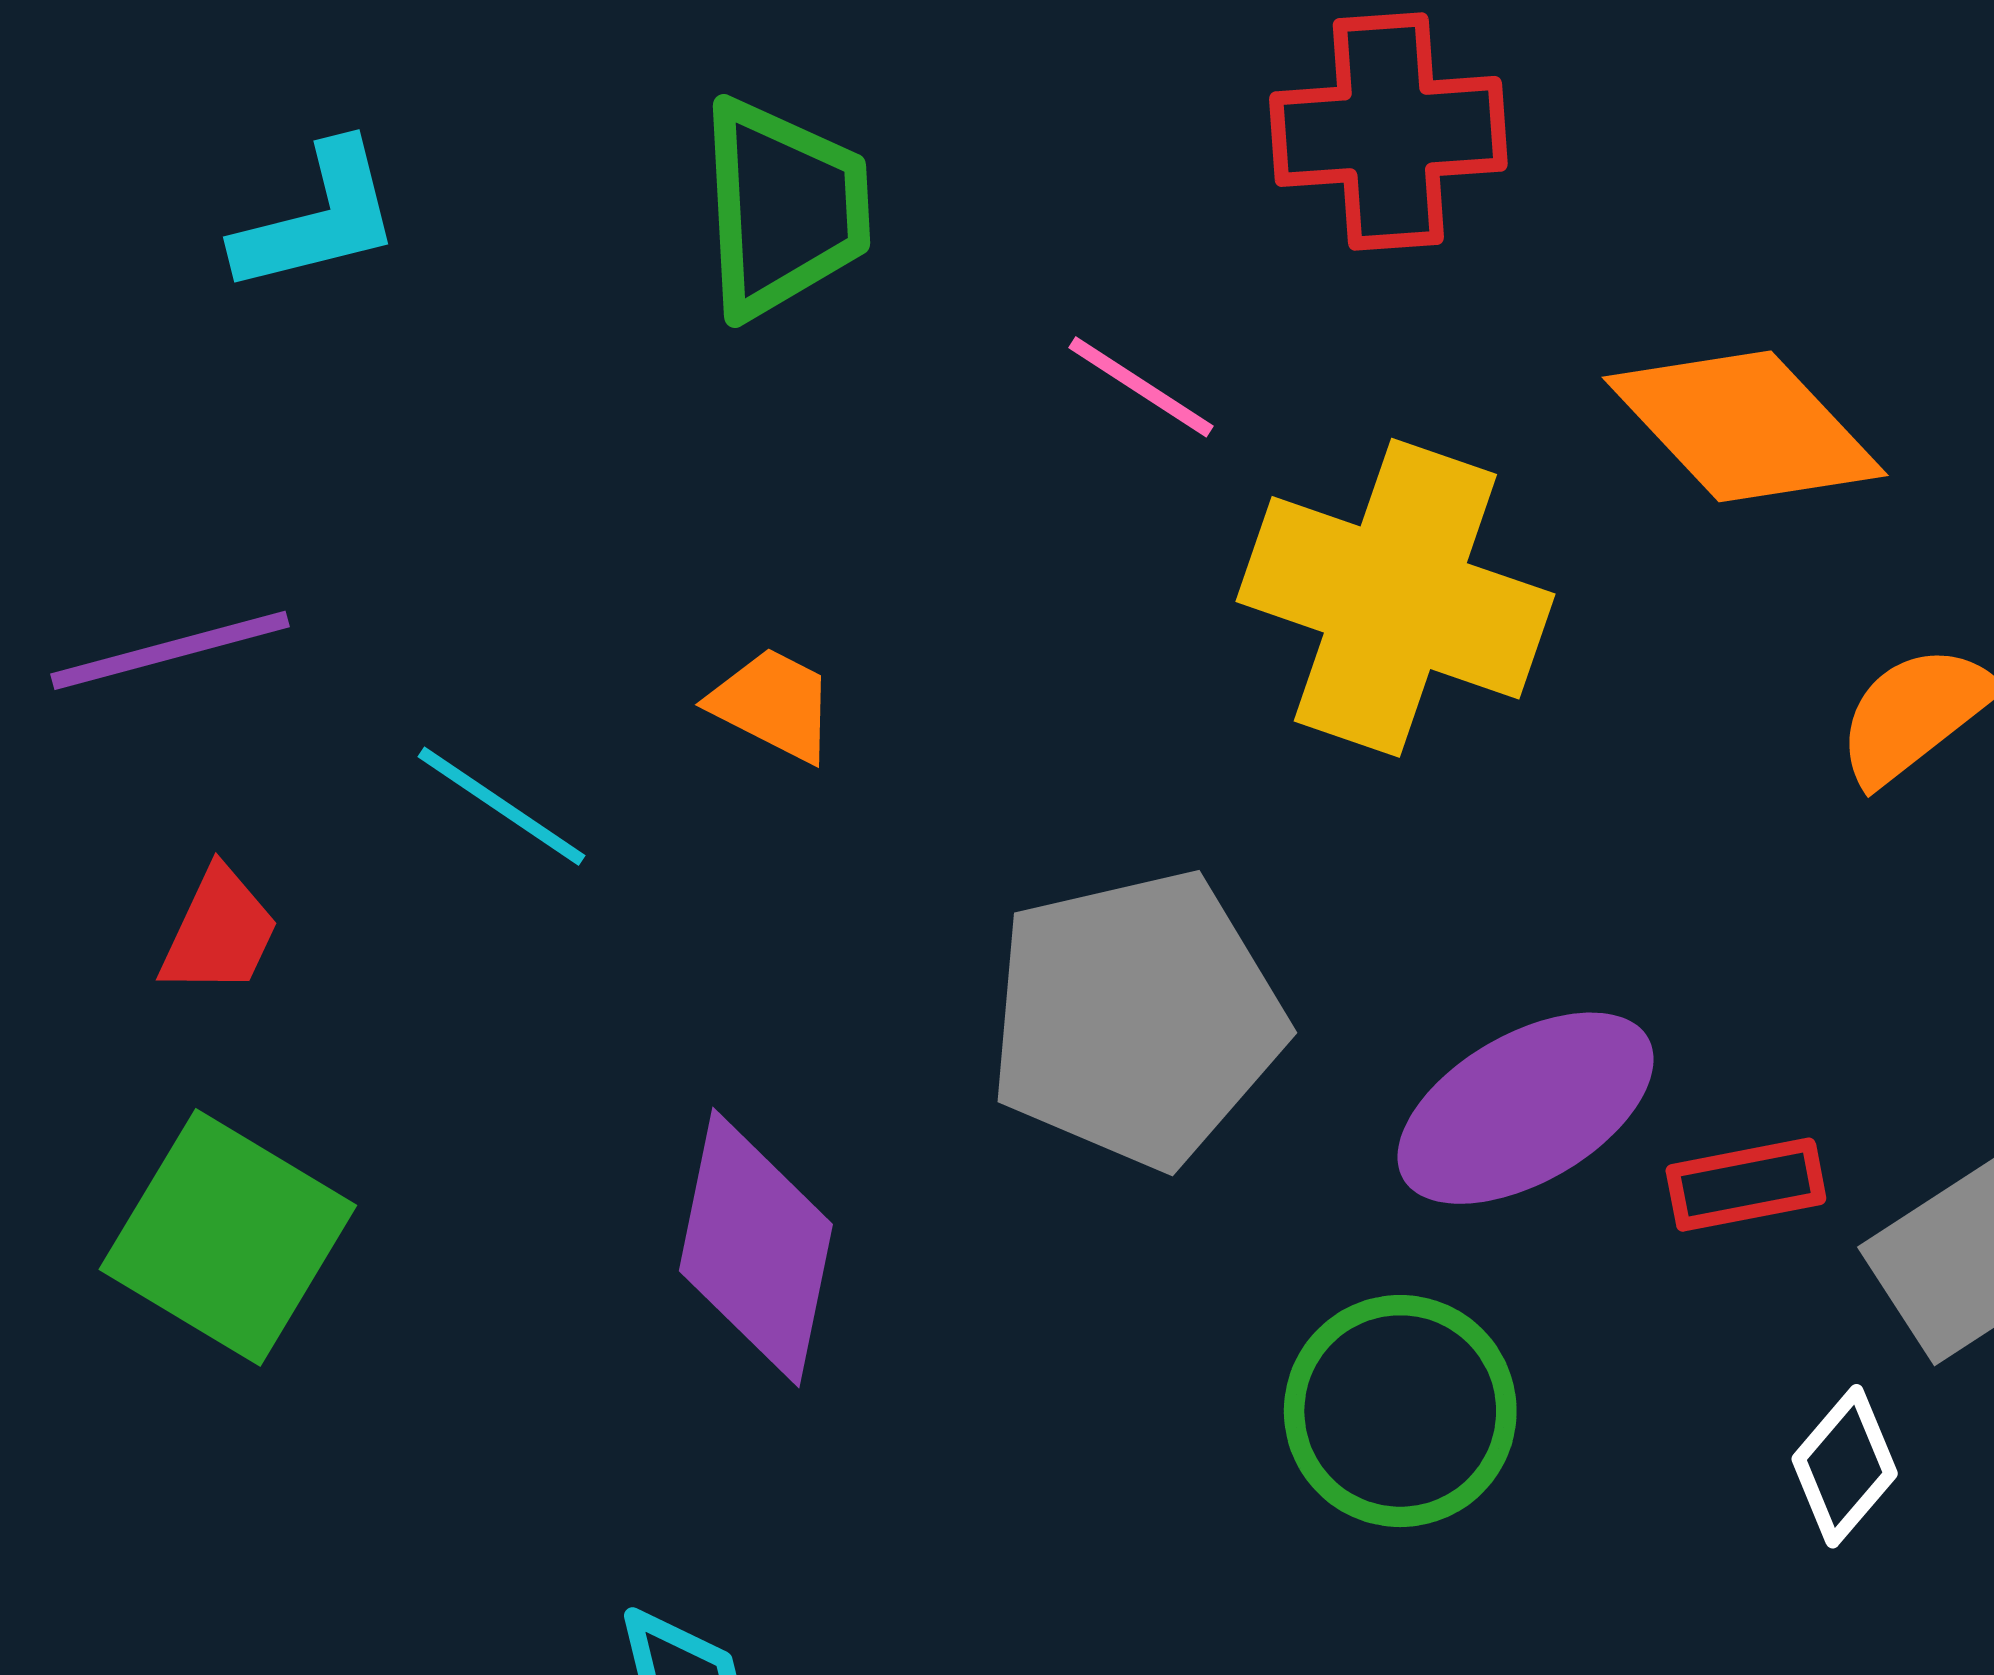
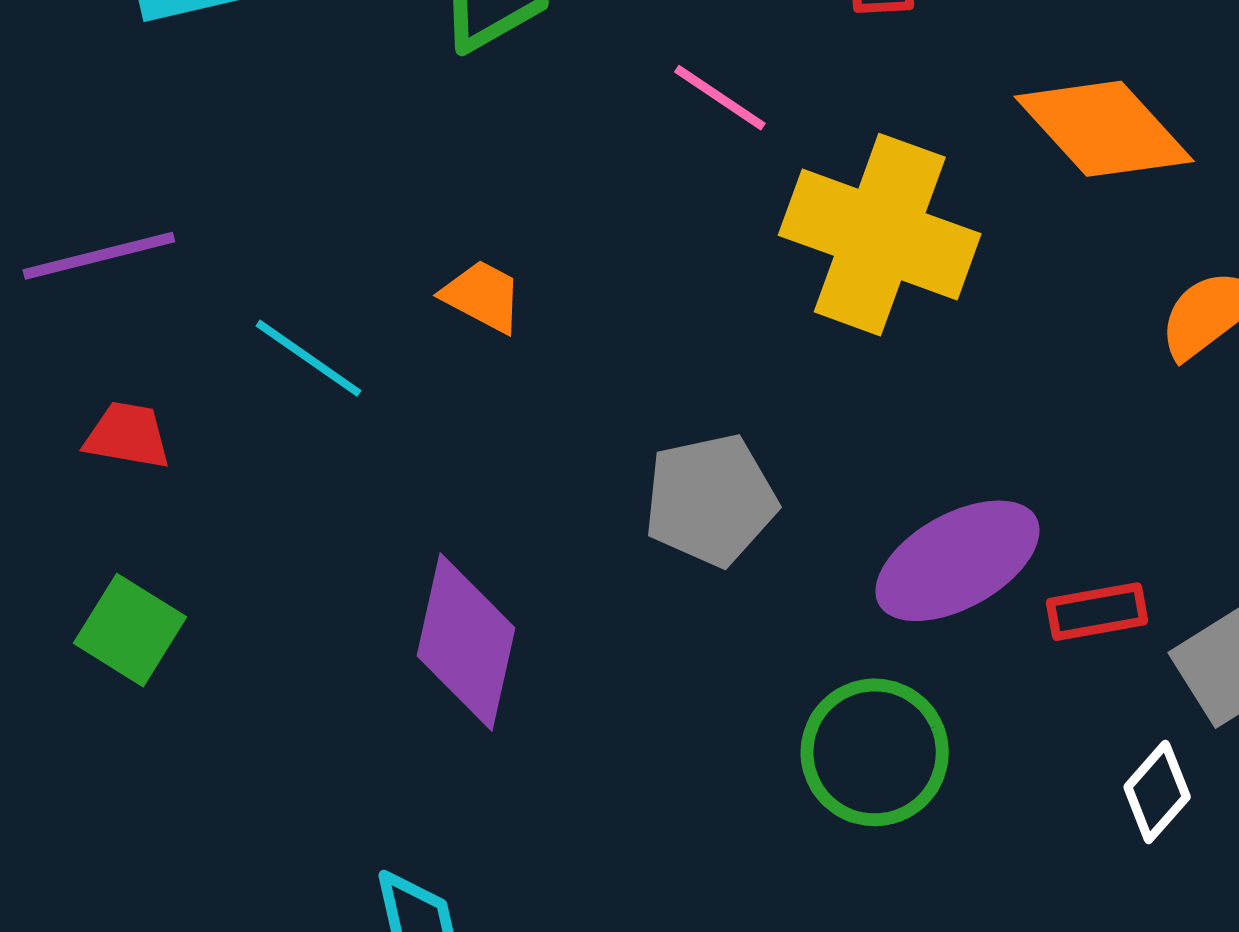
red trapezoid: (219, 932) -> (128, 436), turned -106
gray pentagon: (1136, 1019) -> (710, 500), size x0.7
green square: (228, 1237) -> (130, 630), size x0.7

